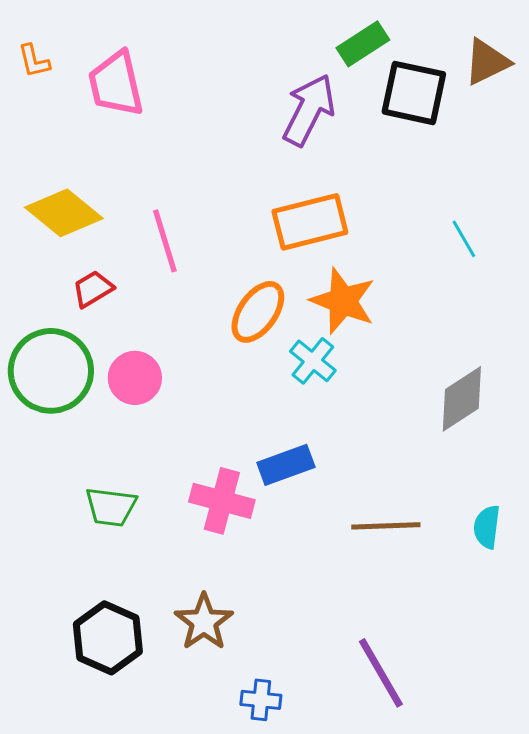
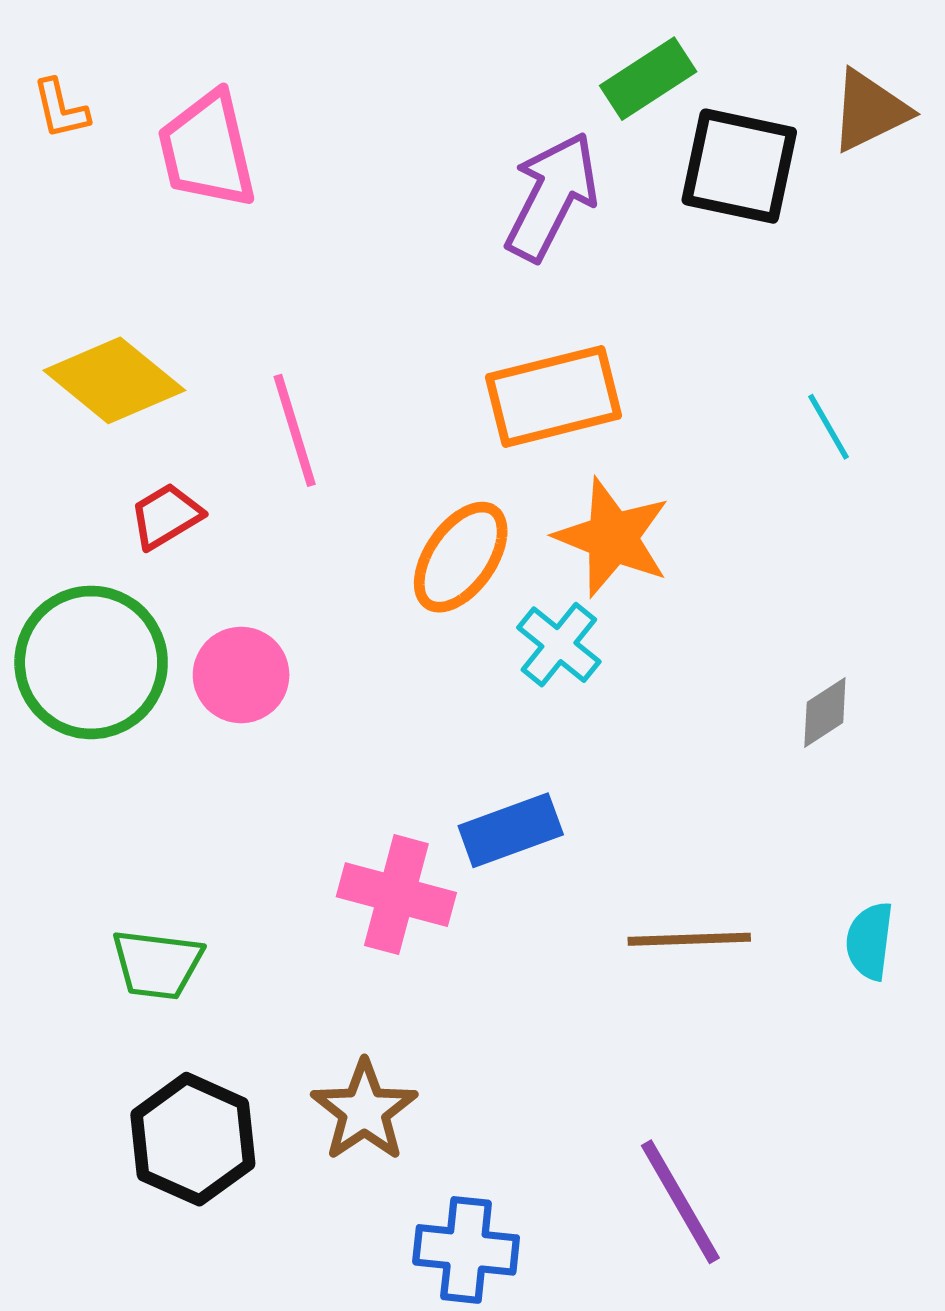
gray diamond: (462, 399) -> (825, 712), size x0.6
green trapezoid: (111, 507) -> (157, 964), moved
blue cross: (261, 700) -> (466, 1250), size x1.4

